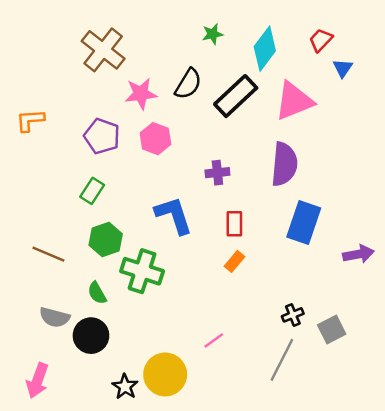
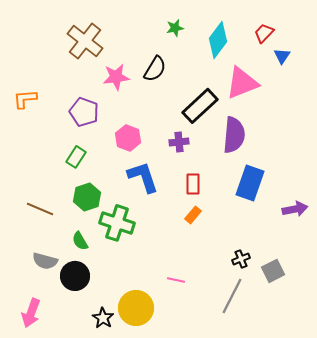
black rectangle: (236, 96) -> (200, 106), moved
pink hexagon: (155, 139) -> (128, 138), moved
pink line: (214, 340) -> (176, 280), turned 48

